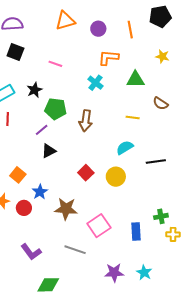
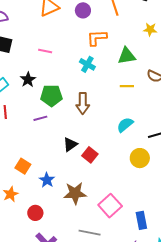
yellow line: (133, 118) -> (127, 86), moved
purple line: (42, 130) -> (40, 118), turned 32
black triangle: (49, 151) -> (70, 144), moved
yellow circle: (116, 177) -> (140, 158), moved
red circle: (24, 208) -> (35, 213), moved
blue rectangle: (136, 232) -> (141, 220), moved

